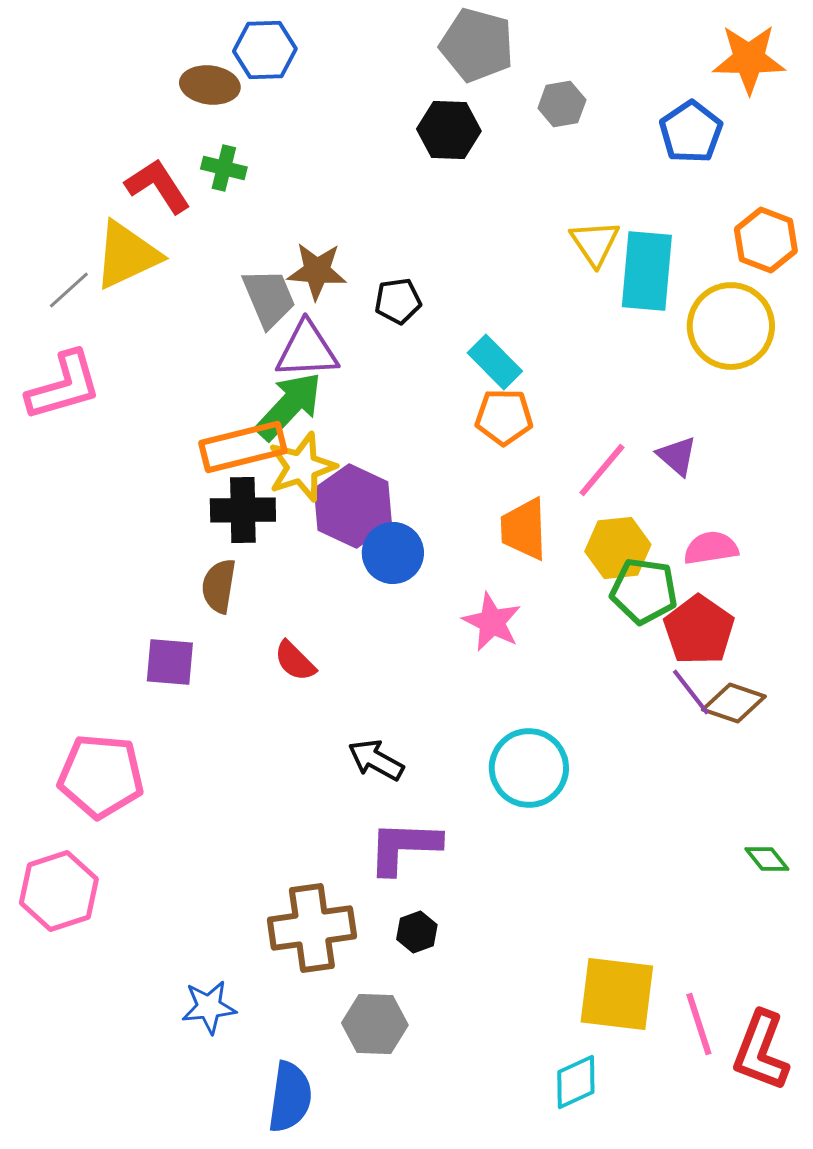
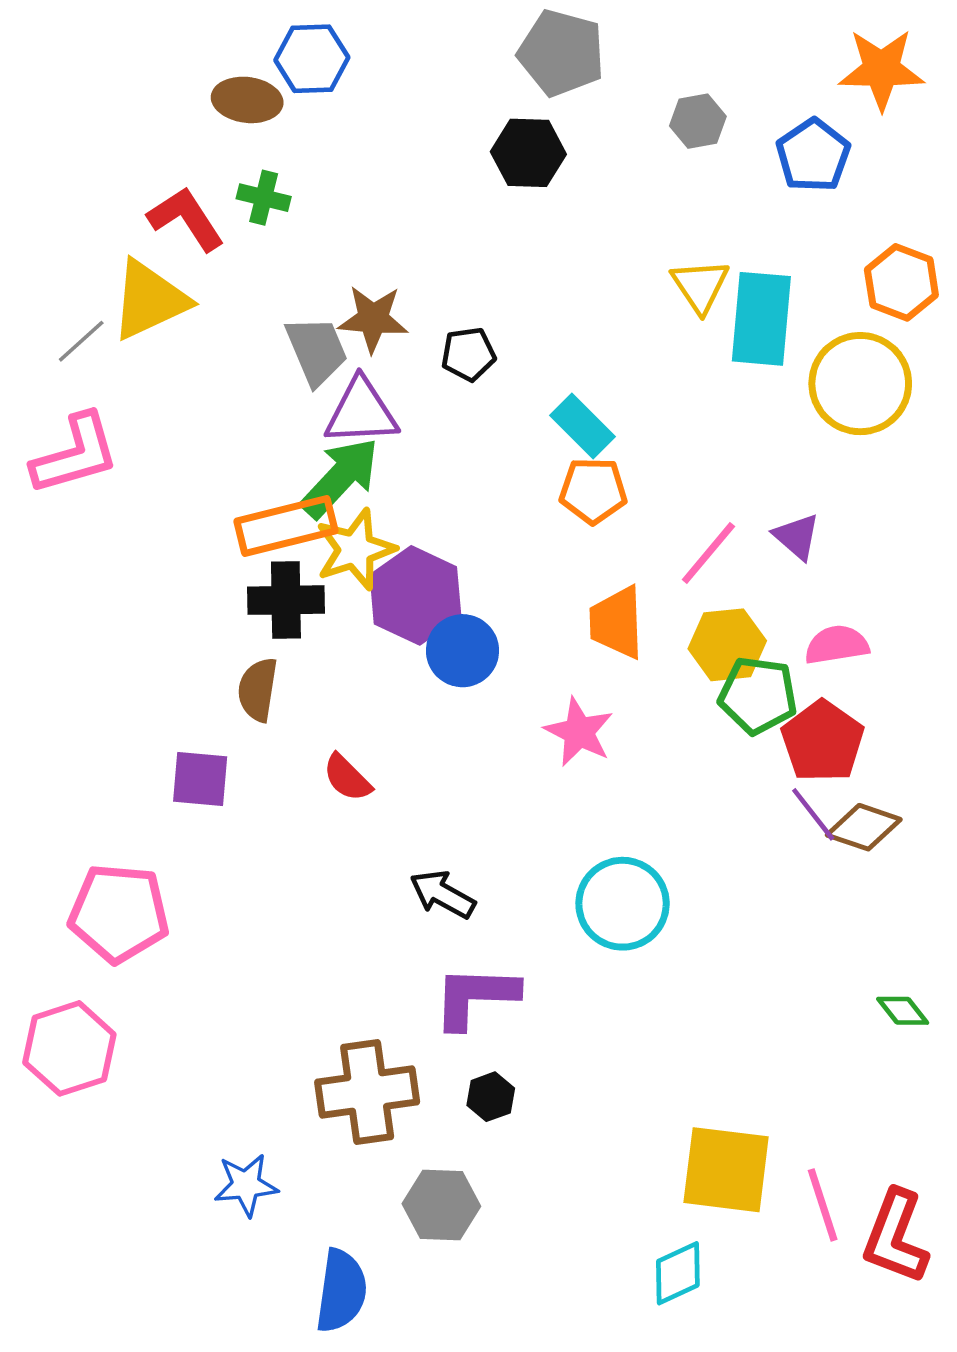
gray hexagon: (562, 104) -> (698, 121), moved

